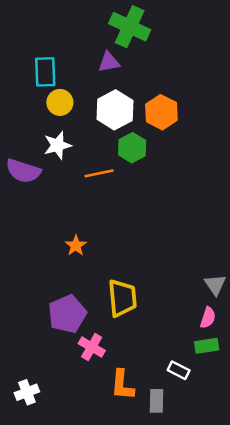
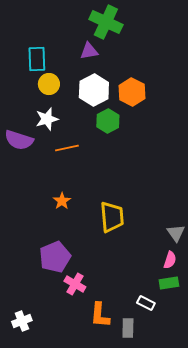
orange line: (99, 173) -> (67, 148), moved
yellow trapezoid: (122, 298) -> (112, 217), moved

